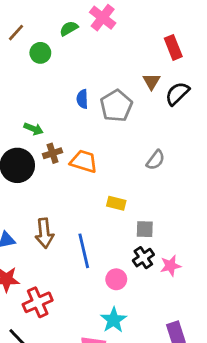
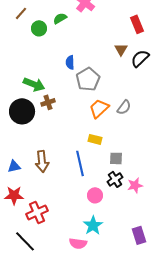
green semicircle: (69, 28) -> (60, 18), moved
gray pentagon: (116, 106) -> (88, 79), moved
green arrow: (34, 129) -> (34, 84), size x1.5
orange trapezoid: (84, 161) -> (99, 108), moved, turned -60
blue line: (84, 251) -> (80, 163), moved

